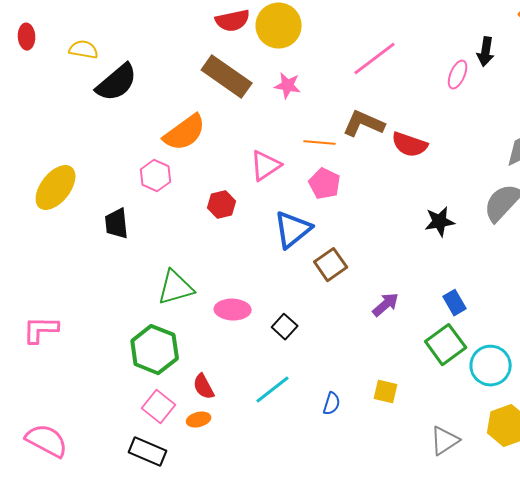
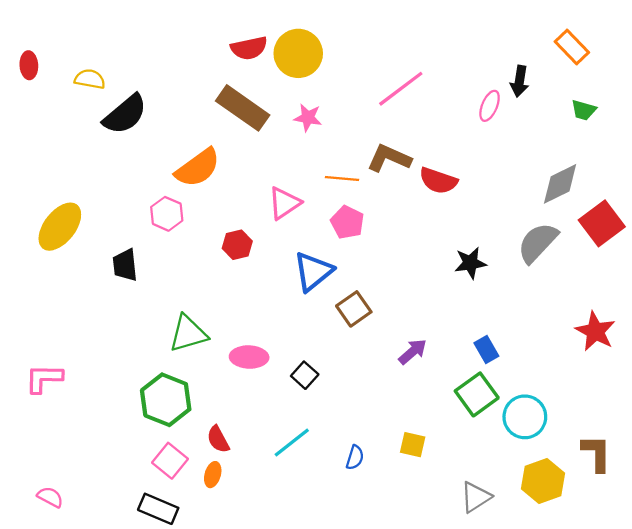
orange ellipse: (199, 420) -> (213, 475), turned -60
pink semicircle: (47, 441) -> (50, 497), size x0.6

